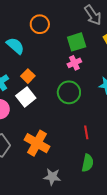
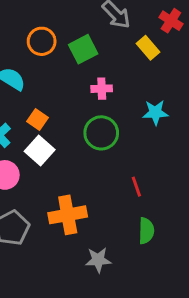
green square: (77, 42) -> (83, 49), moved
pink cross: (74, 63) -> (102, 89), turned 32
orange cross: (37, 143) -> (68, 215), turned -30

